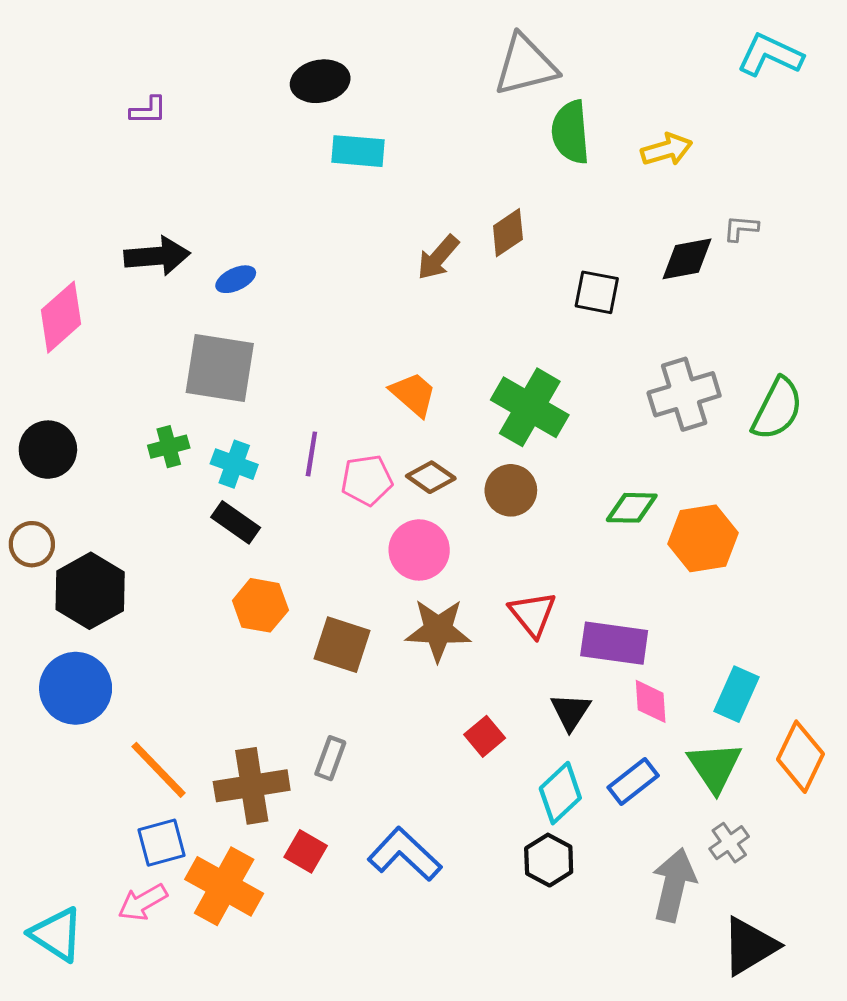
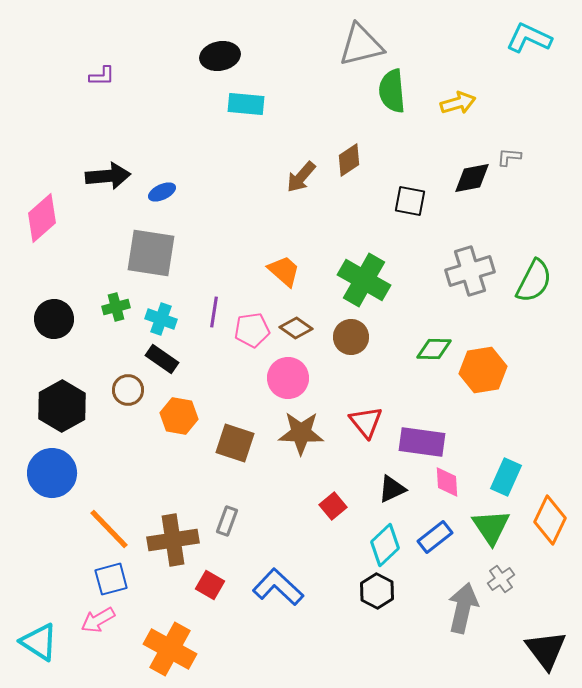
black circle: (48, 450) -> (54, 319), moved
brown circle: (32, 544) -> (128, 390), moved
black triangle: (571, 712) -> (392, 489), turned 32
orange cross: (224, 886) -> (170, 649), moved
black triangle: (750, 946) -> (546, 650), moved, turned -36

